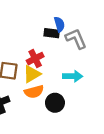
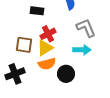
black rectangle: (52, 33) -> (37, 11), moved
gray L-shape: (76, 39) -> (86, 28), moved

